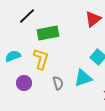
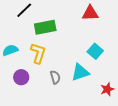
red triangle: (93, 19) -> (90, 13), turned 36

